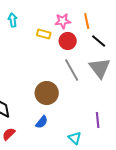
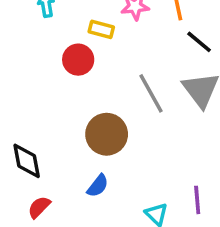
red circle: (68, 41) -> (78, 60), moved
purple line: (98, 120) -> (197, 200), moved

